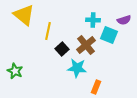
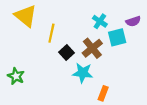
cyan cross: (93, 20) -> (100, 21), turned 32
cyan square: (109, 35) -> (117, 37), turned -36

